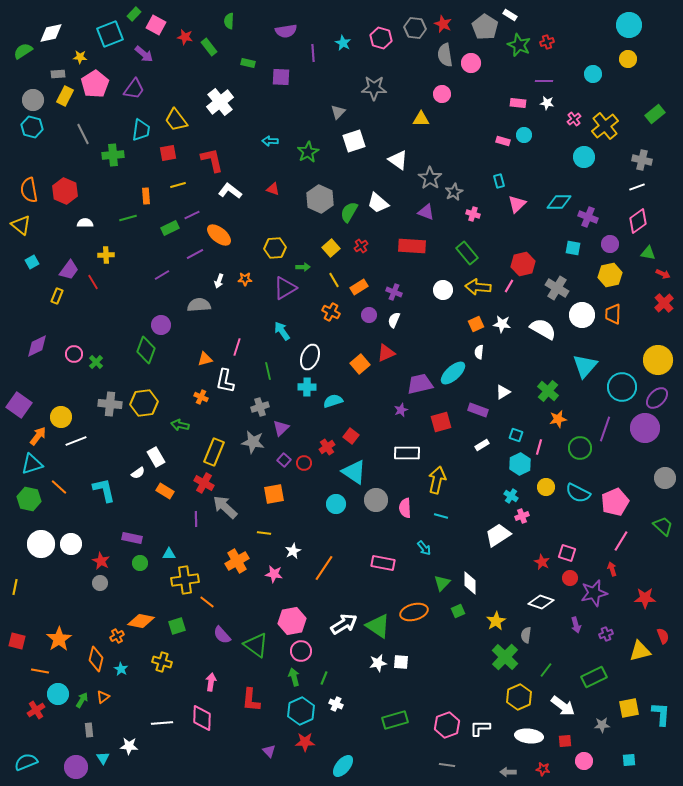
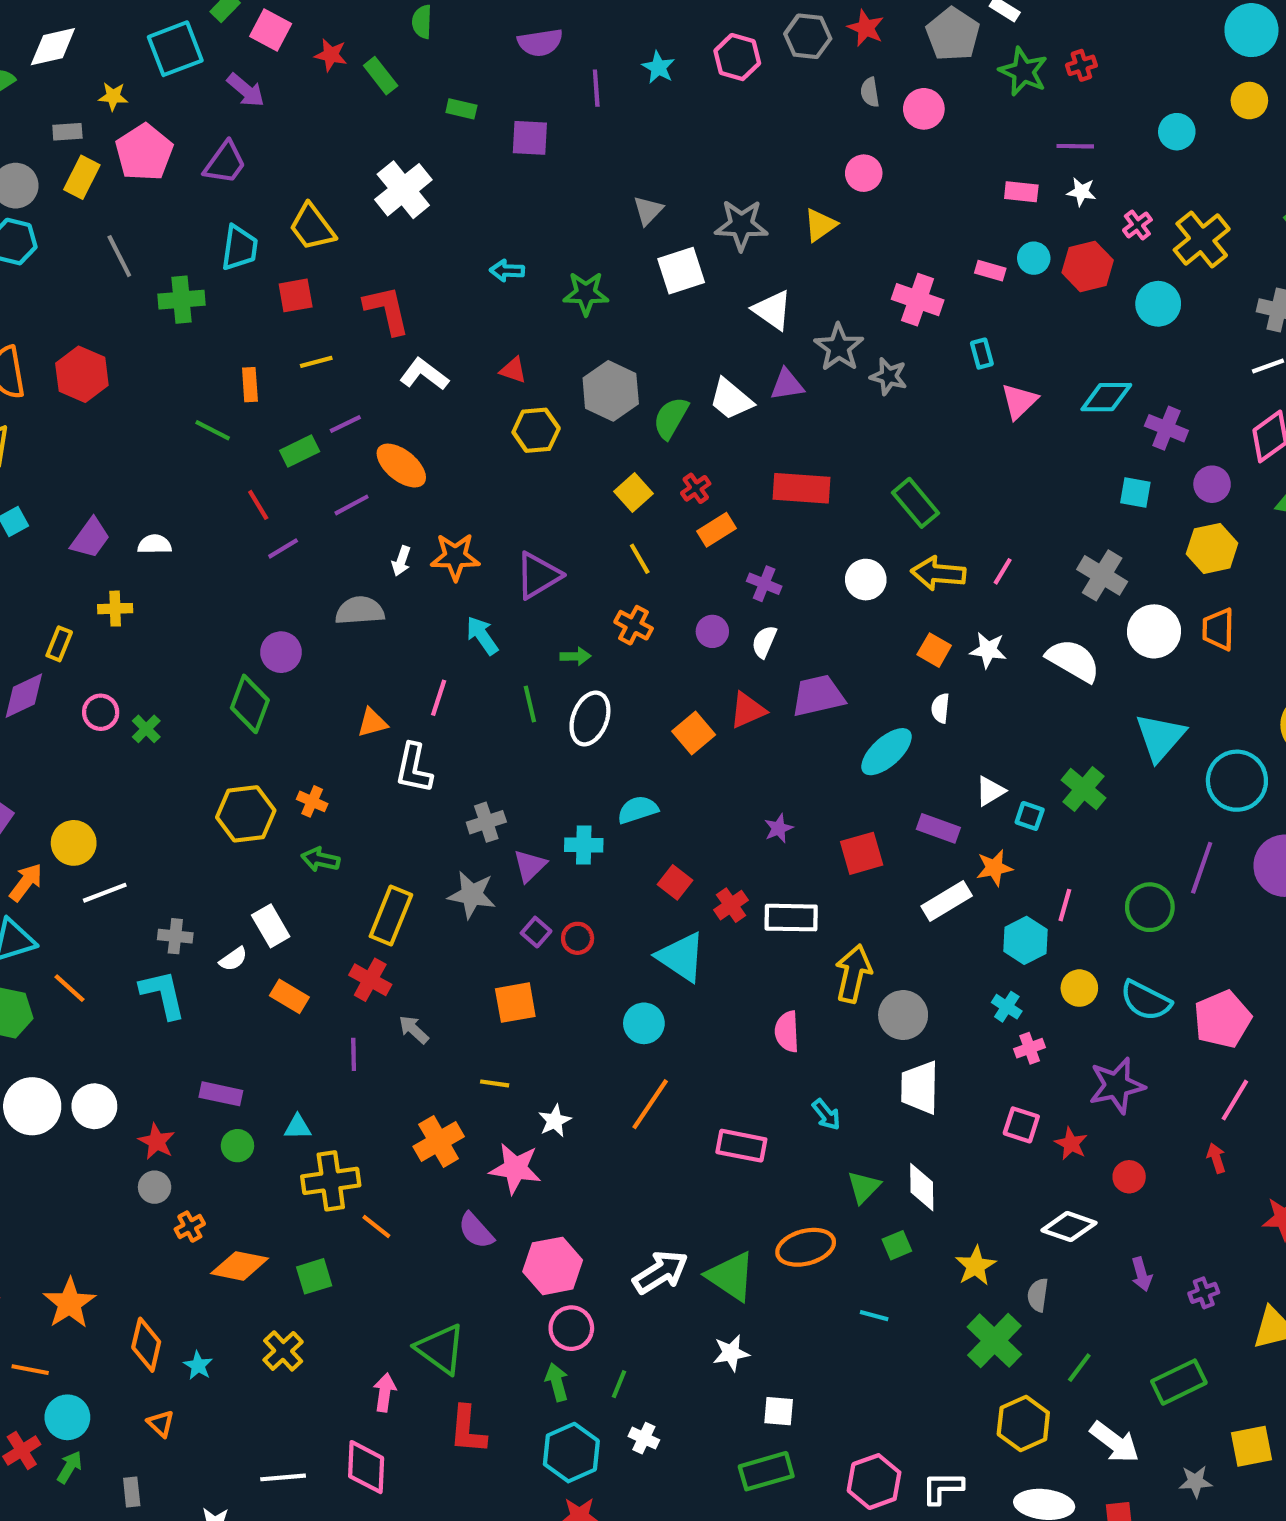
gray semicircle: (445, 55) -> (870, 92), size x0.6
gray star: (374, 88) -> (741, 225), moved
yellow triangle: (421, 119) -> (820, 225), turned -36
green star: (308, 152) -> (586, 293), turned 30
gray star: (454, 192) -> (889, 376), turned -30
purple triangle: (426, 212) -> (787, 385), moved, turned -30
pink cross: (473, 214) -> (918, 300), moved, size x1.6
green line: (128, 218) -> (213, 430), turned 42
white semicircle: (85, 223) -> (155, 544), moved
yellow hexagon: (275, 248) -> (536, 430), moved
yellow cross: (106, 255) -> (115, 609), moved
red hexagon: (523, 264) -> (1088, 266), moved
green arrow: (303, 267) -> (575, 656), moved
orange star: (245, 279) -> (455, 557), size x1.6
red line: (93, 282) -> (258, 505), moved
orange rectangle: (359, 287) -> (716, 530), moved
yellow rectangle: (57, 296) -> (59, 644), moved
orange square: (476, 324) -> (934, 650), turned -35
cyan arrow: (282, 331) -> (482, 636), moved
green line: (268, 371) -> (530, 704), moved
purple trapezoid: (420, 384) -> (818, 696), moved
cyan cross: (307, 387) -> (584, 845), moved
orange cross: (201, 397) -> (312, 801), moved
gray cross: (110, 404) -> (175, 936), moved, size x0.7
orange star: (558, 419) -> (994, 868), moved
cyan square: (516, 435) -> (1030, 816), moved
white rectangle: (482, 445) -> (947, 901), size x1.6
red cross: (327, 447) -> (731, 905), moved
gray circle: (376, 500) -> (903, 1015), moved
gray arrow: (225, 507) -> (414, 1030), size x0.6
cyan line: (441, 516) -> (874, 1316), moved
white trapezoid: (498, 535) -> (920, 1088), moved, turned -56
pink square: (567, 553) -> (1021, 1125), moved
orange line: (324, 568) -> (650, 1104), moved
pink star: (274, 574) -> (515, 1168), size x1.4
purple star: (594, 593) -> (1117, 1086), moved
purple semicircle: (222, 635) -> (476, 1231), moved
orange cross: (117, 636) -> (190, 1227), moved
green triangle: (256, 645) -> (441, 1349), moved
yellow cross: (162, 662) -> (283, 1351), turned 30
white square: (401, 662) -> (779, 1411), moved
orange triangle: (103, 697) -> (161, 1424), turned -40
green arrow: (82, 700) -> (70, 1467), moved

